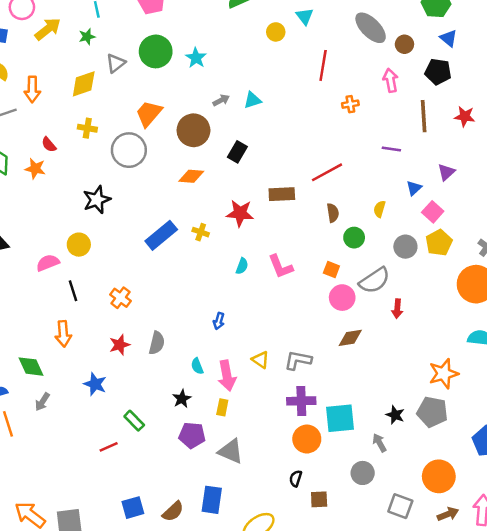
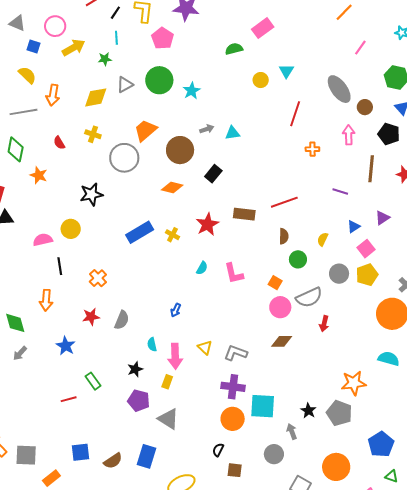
orange star: (35, 169) -> (39, 175), moved
red star: (240, 213) -> (207, 224), turned 30

